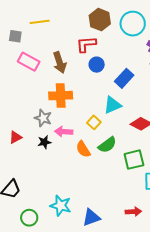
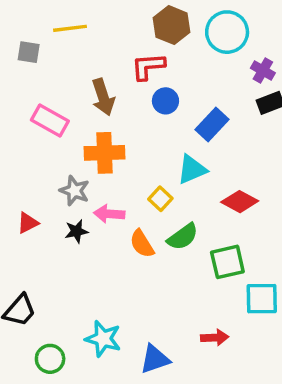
pink rectangle: (29, 62) -> (50, 121), moved
red arrow: (133, 212) -> (215, 338), moved

